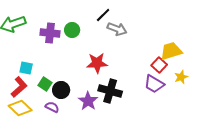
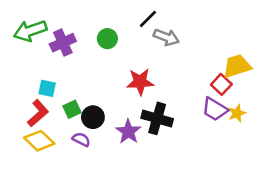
purple cross: (50, 33) -> (63, 43), moved, turned -30
yellow star: (181, 77) -> (237, 113), moved
green square: (45, 84) -> (72, 109), turned 32

